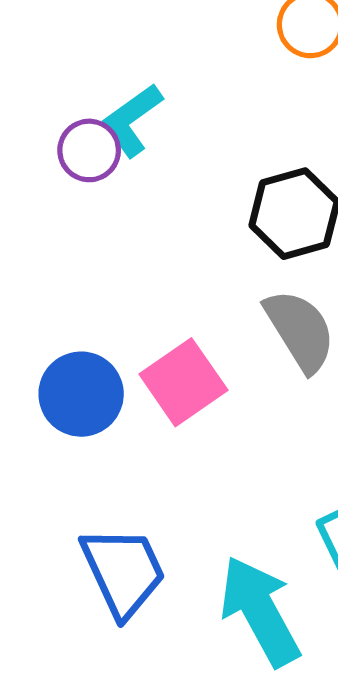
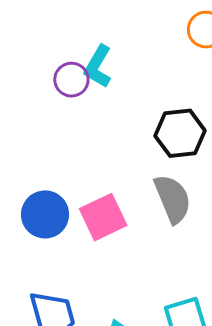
cyan L-shape: (132, 120) -> (98, 67), turned -33

